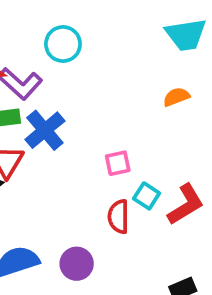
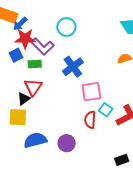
blue cross: (45, 130) -> (73, 67), moved
pink square: (118, 163) -> (91, 92), size x1.5

